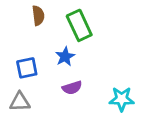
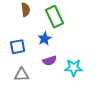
cyan star: (122, 99) -> (74, 68), moved
gray triangle: (20, 102) -> (22, 75), moved

